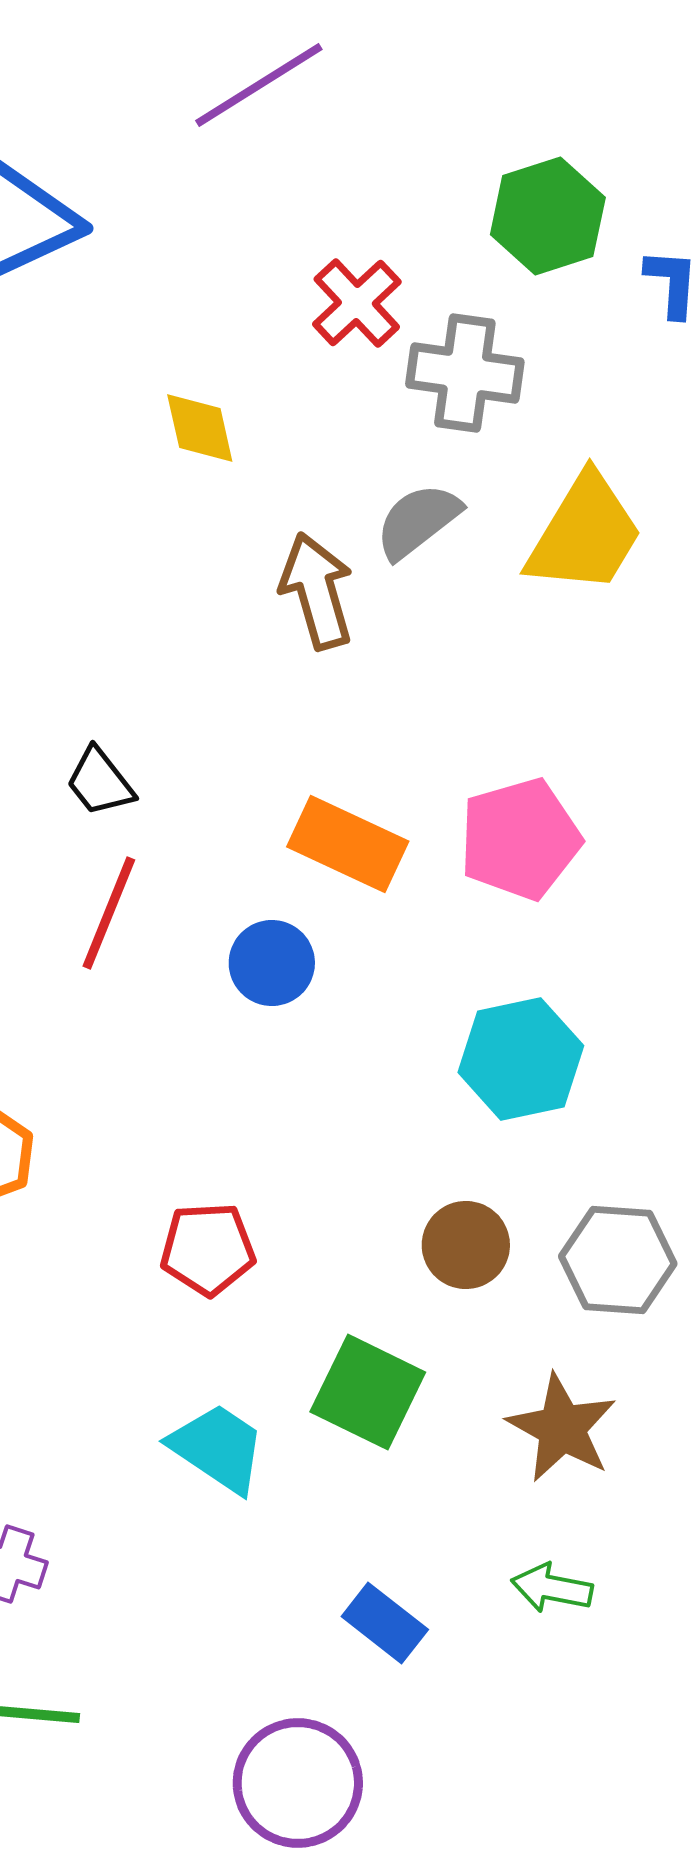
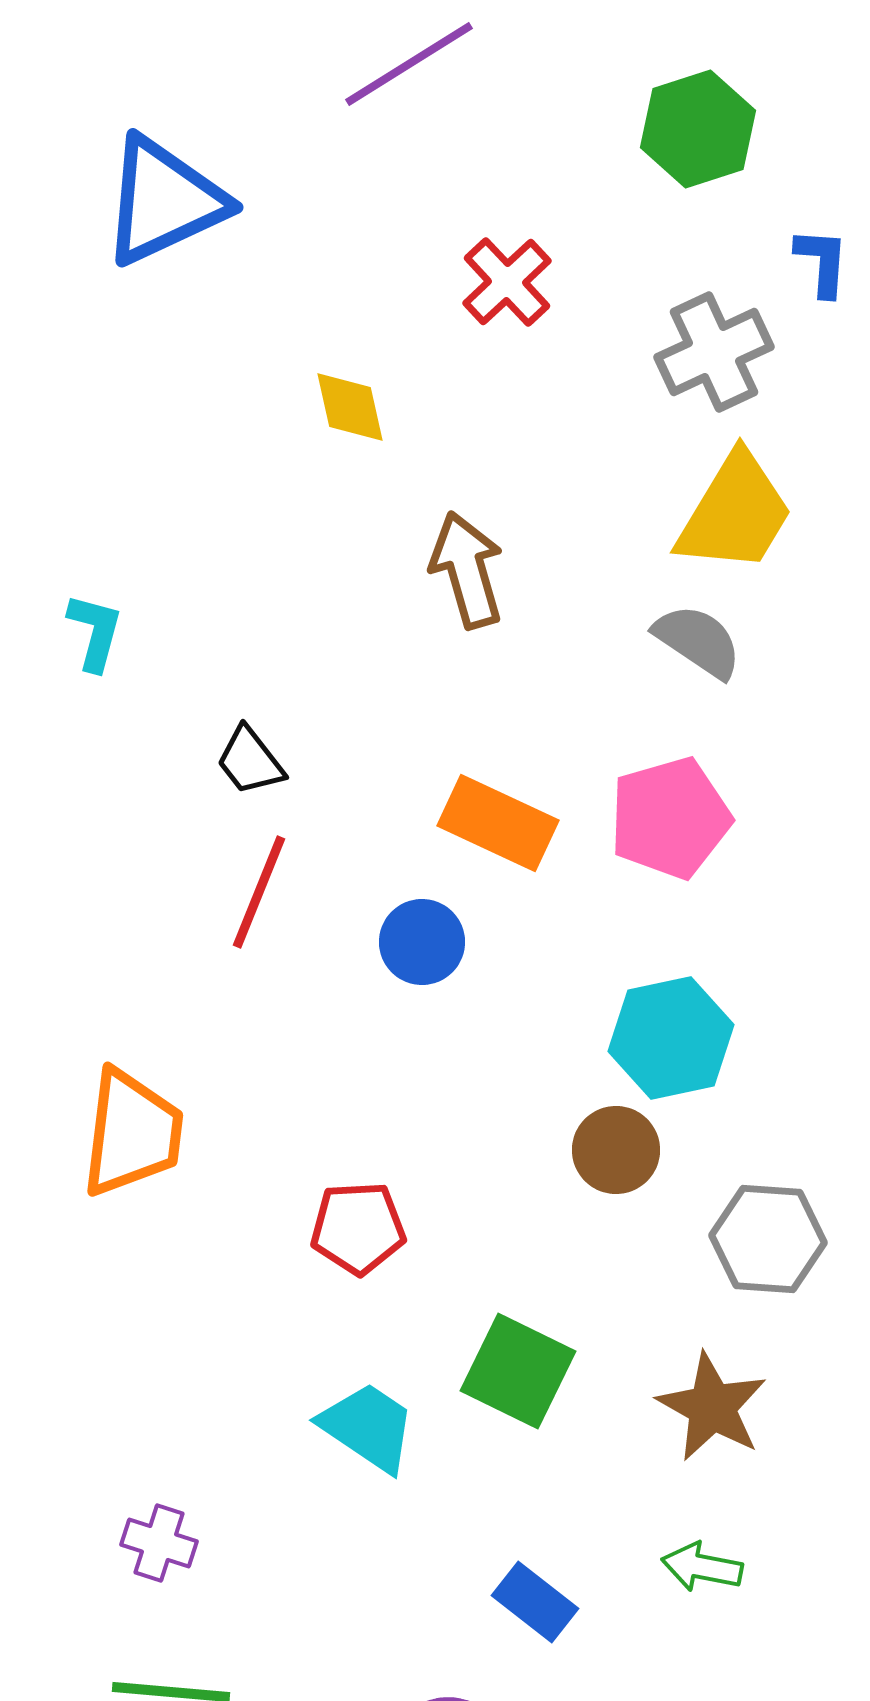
green hexagon: (548, 216) -> (698, 129), moved
gray cross: (465, 373) -> (714, 352), moved, turned -33
gray semicircle: (418, 521) -> (698, 641), moved, turned 72
brown circle: (466, 1245) -> (616, 1150), moved

